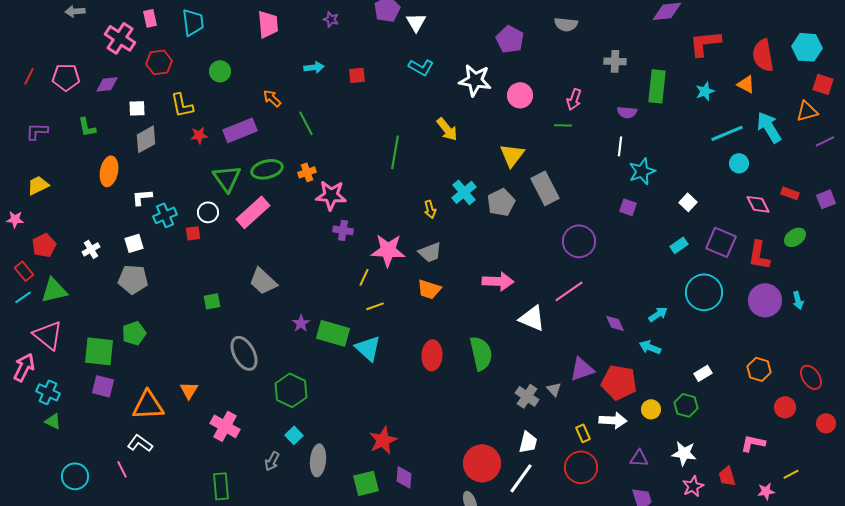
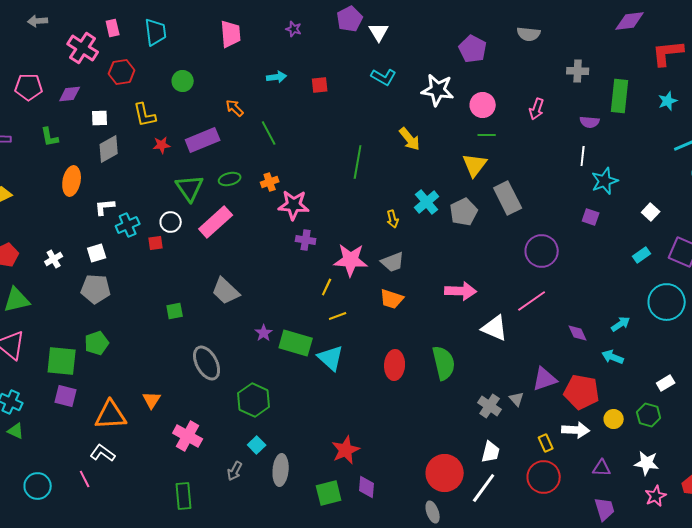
green line: (563, 125) -> (487, 135), moved
green ellipse: (267, 169) -> (230, 179), size x0.7

